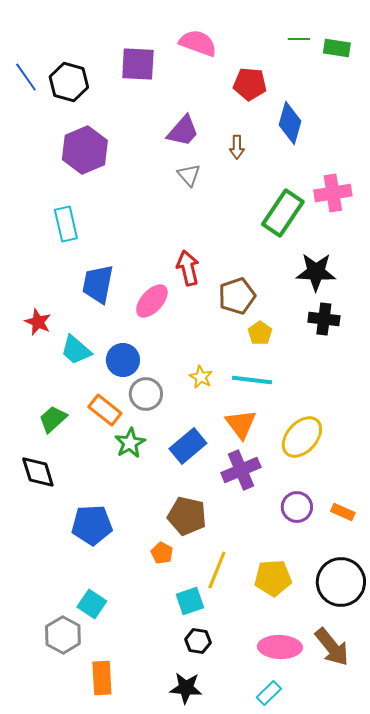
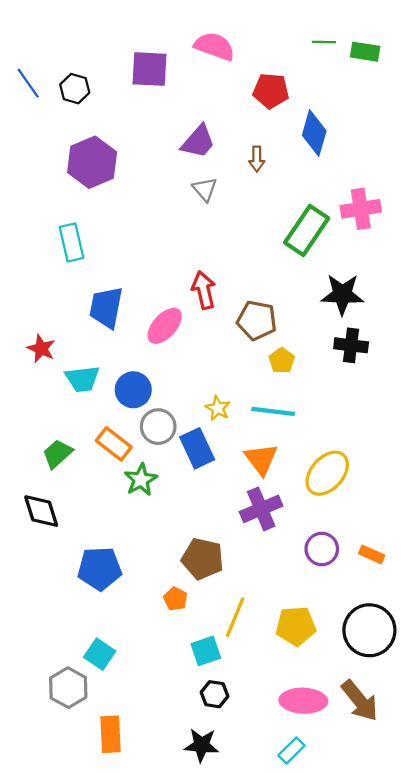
black hexagon: (69, 82) -> (75, 89), size x0.7
brown pentagon: (237, 296) -> (257, 320), turned 30
cyan trapezoid: (76, 350) -> (82, 379), turned -48
blue rectangle: (188, 446) -> (197, 448), moved, turned -75

